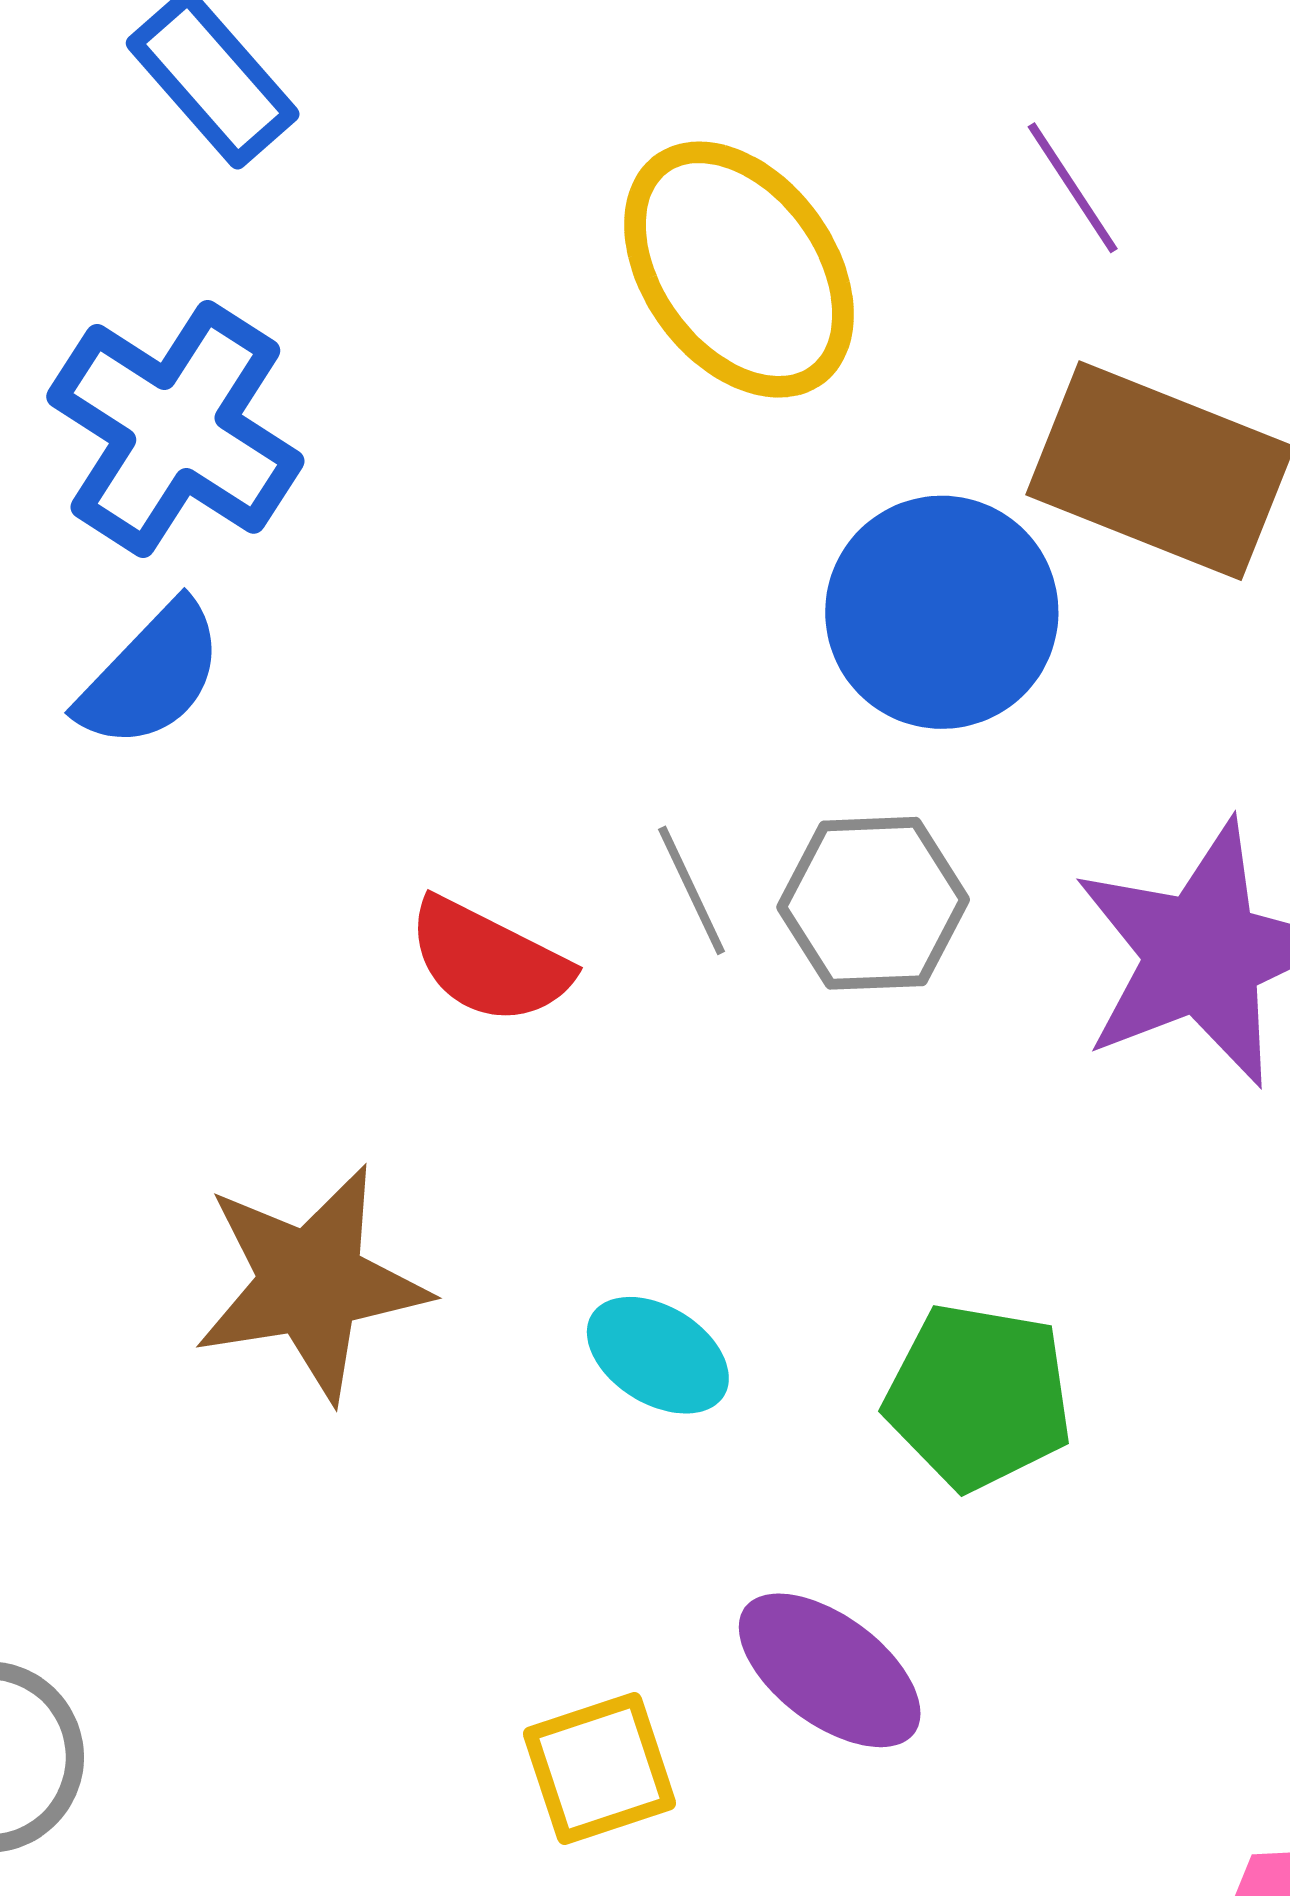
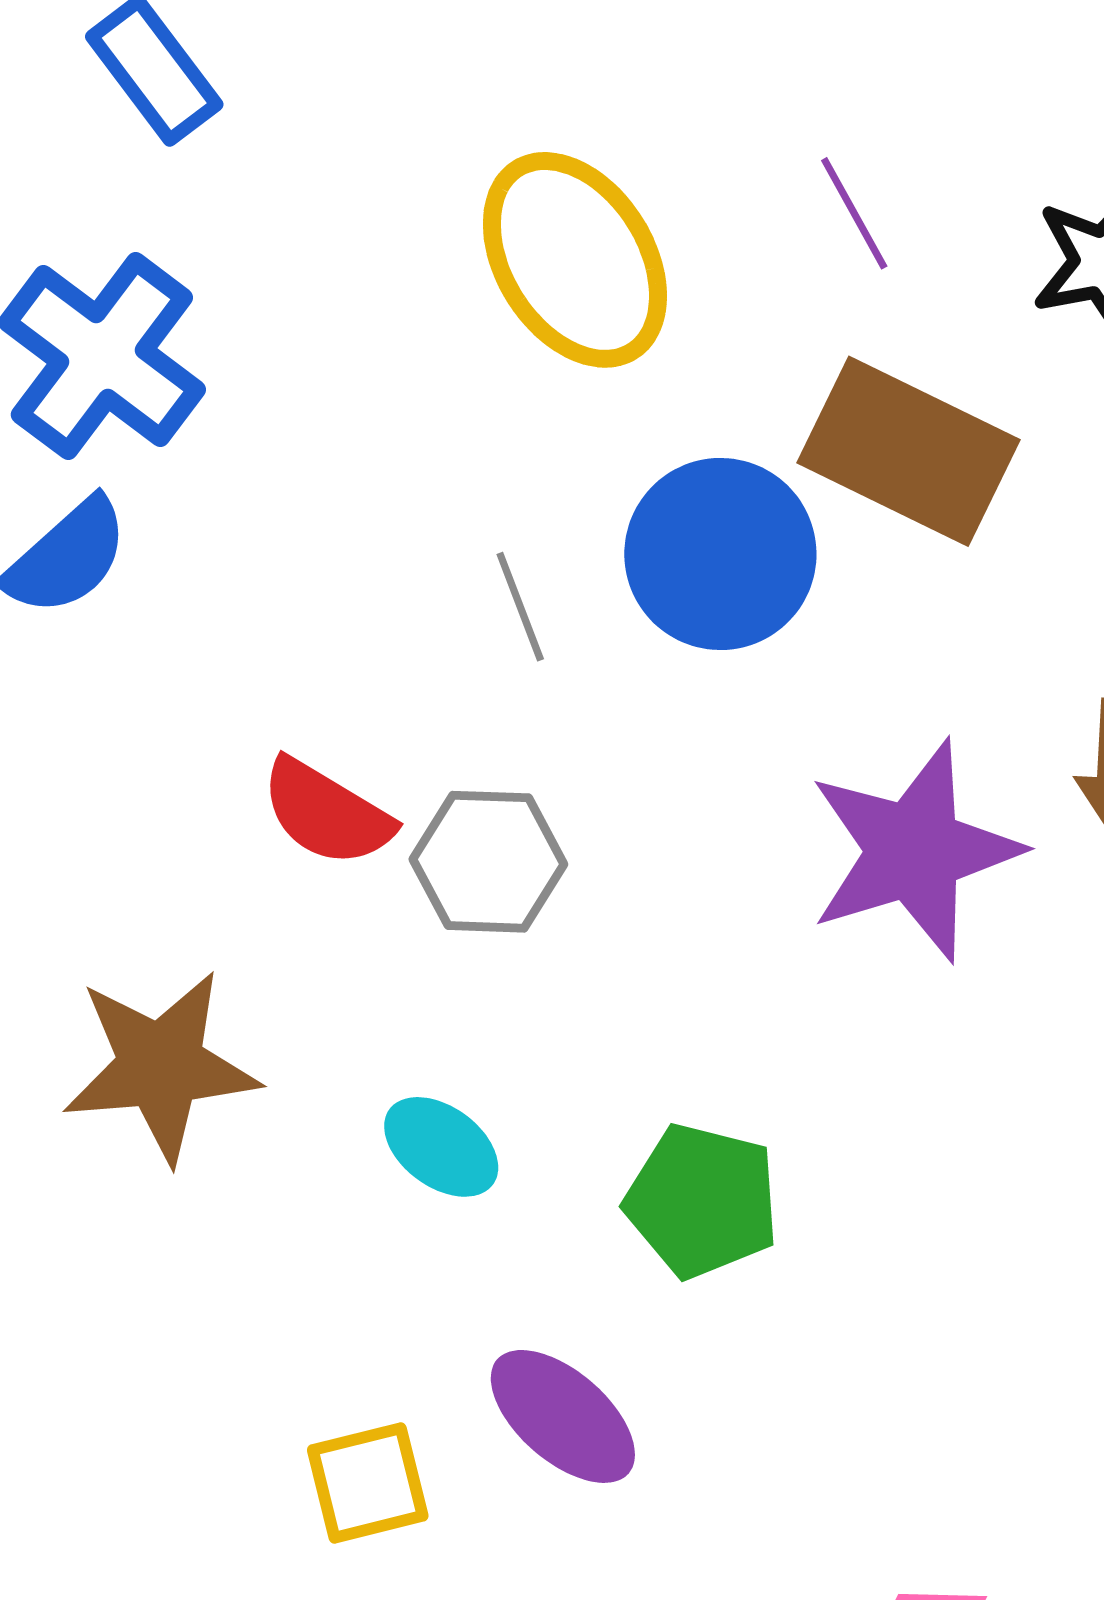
gray line: (692, 890) -> (520, 607), moved
gray hexagon: (873, 903) -> (488, 862), moved

